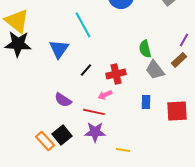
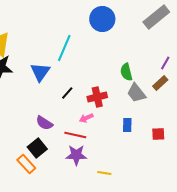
cyan line: (83, 25) -> (64, 48), turned 52
red square: (177, 111) -> (158, 134), size x0.6
black square: (62, 135) -> (37, 148), moved

